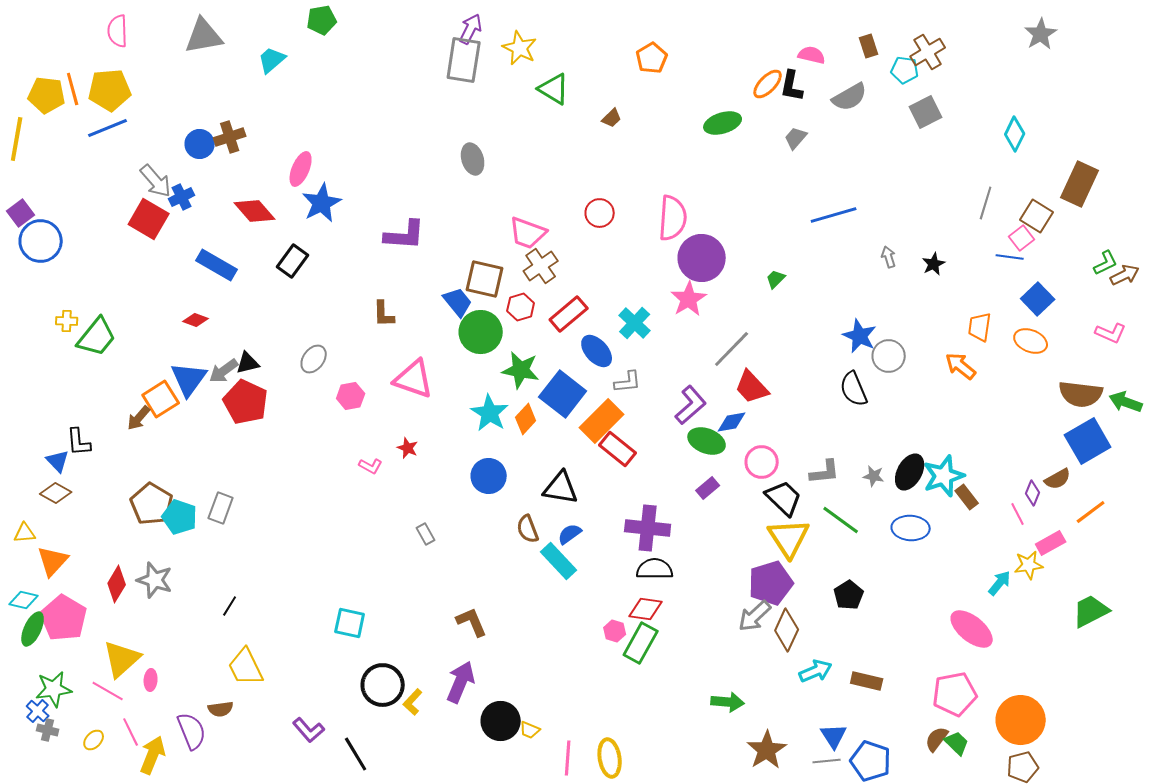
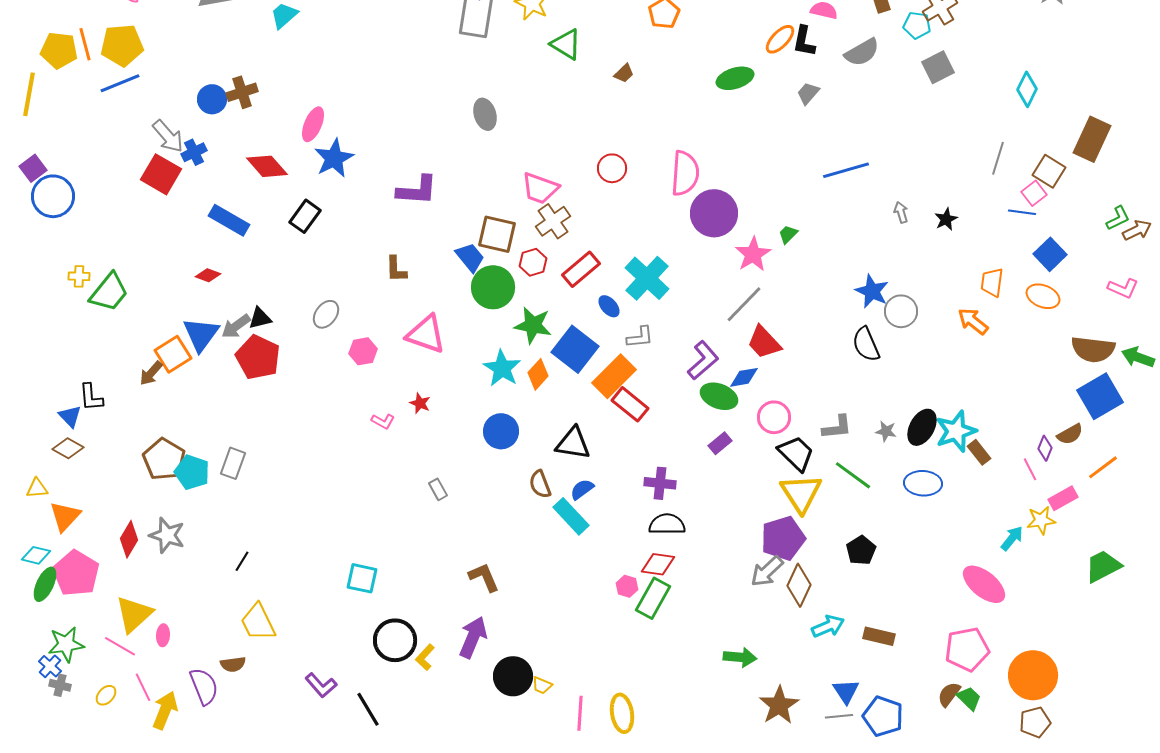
pink star: (689, 299) -> (753, 254), moved
cyan cross: (635, 323) -> (647, 278), size x1.4
blue ellipse: (597, 351) -> (609, 306), size x0.7
purple cross: (648, 528) -> (660, 483), size x0.7

